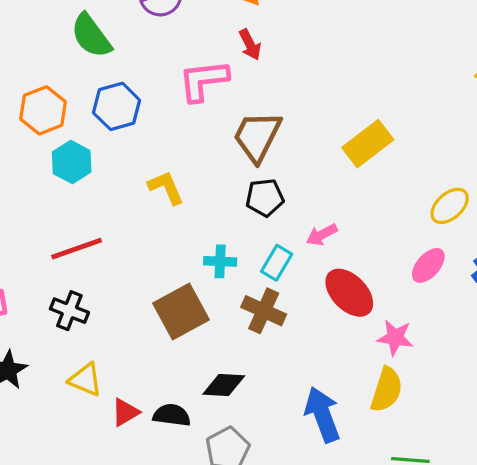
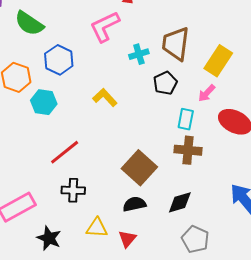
brown trapezoid: (257, 136) -> (176, 44), moved
yellow rectangle: (368, 144) -> (218, 61), moved
cyan cross: (220, 261) -> (139, 54), moved
black semicircle: (172, 415) -> (134, 204), moved

